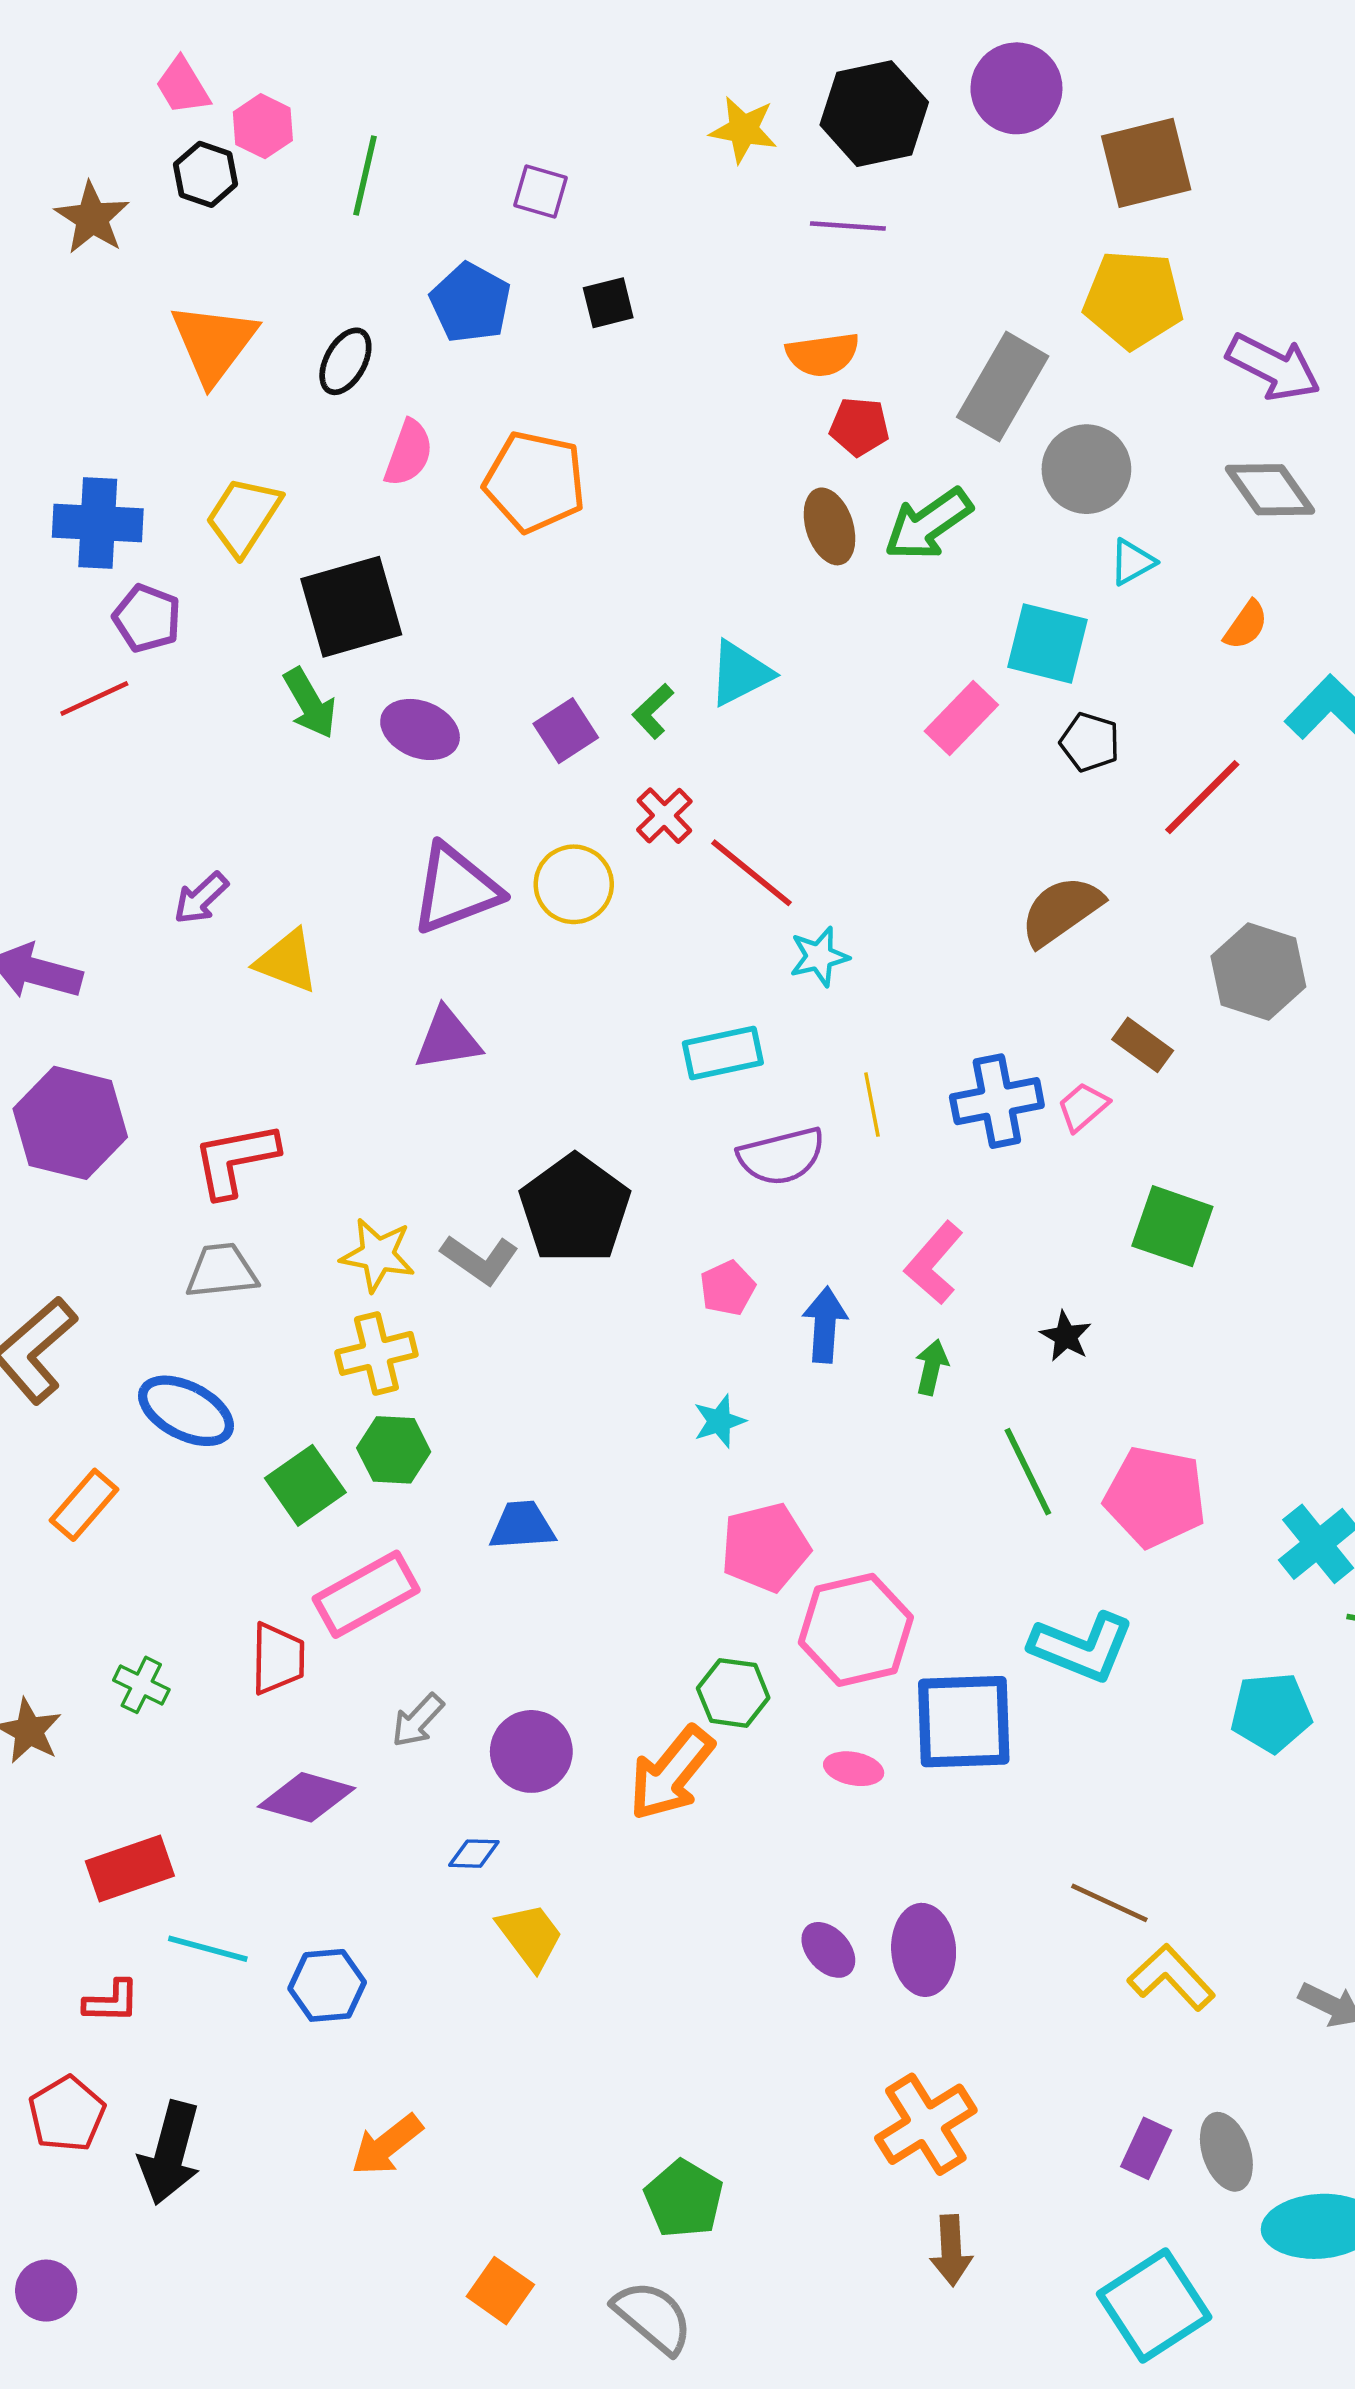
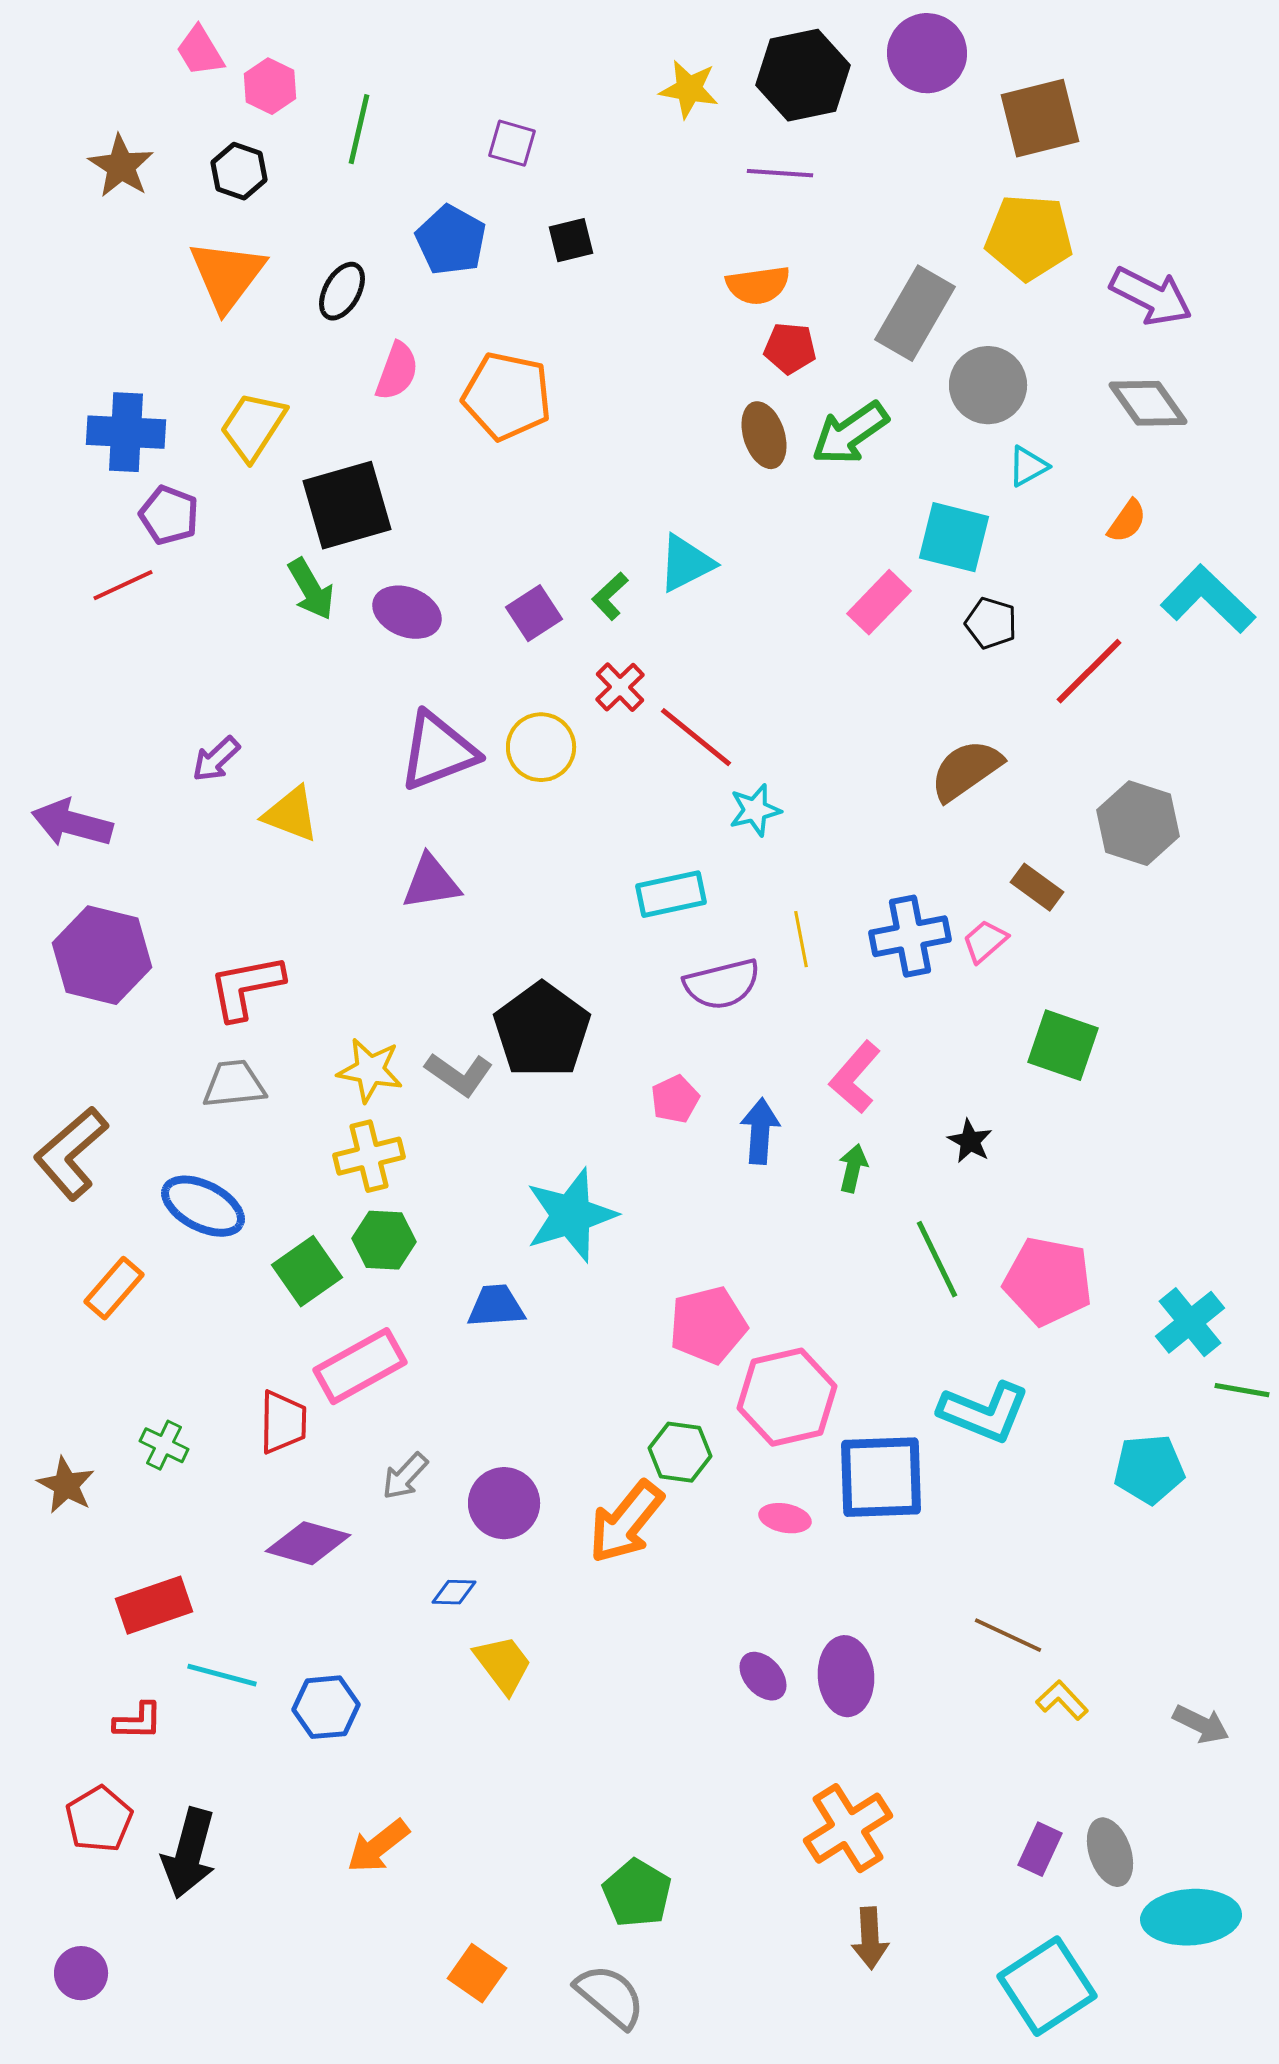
black hexagon: (206, 174) -> (239, 171), moved
cyan star: (719, 1421) -> (571, 1215), moved, size x2.0
yellow L-shape: (1171, 1977) -> (1062, 1700), size x0.7

